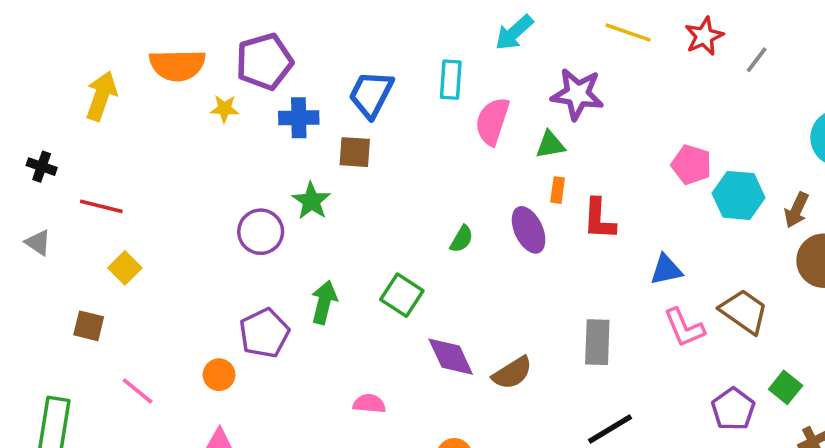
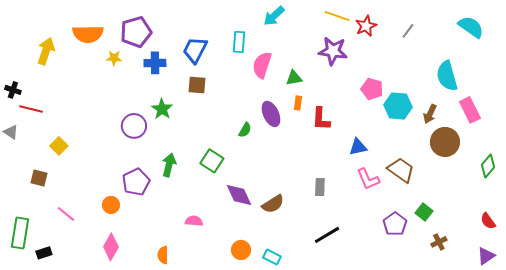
red star: (704, 36) -> (366, 26), moved
purple star: (577, 94) -> (333, 51), moved
brown square: (355, 152) -> (197, 85), moved
red line: (101, 206) -> (31, 109), moved
purple ellipse: (529, 230) -> (271, 114), moved
gray rectangle: (597, 342) -> (320, 187), size x0.7

